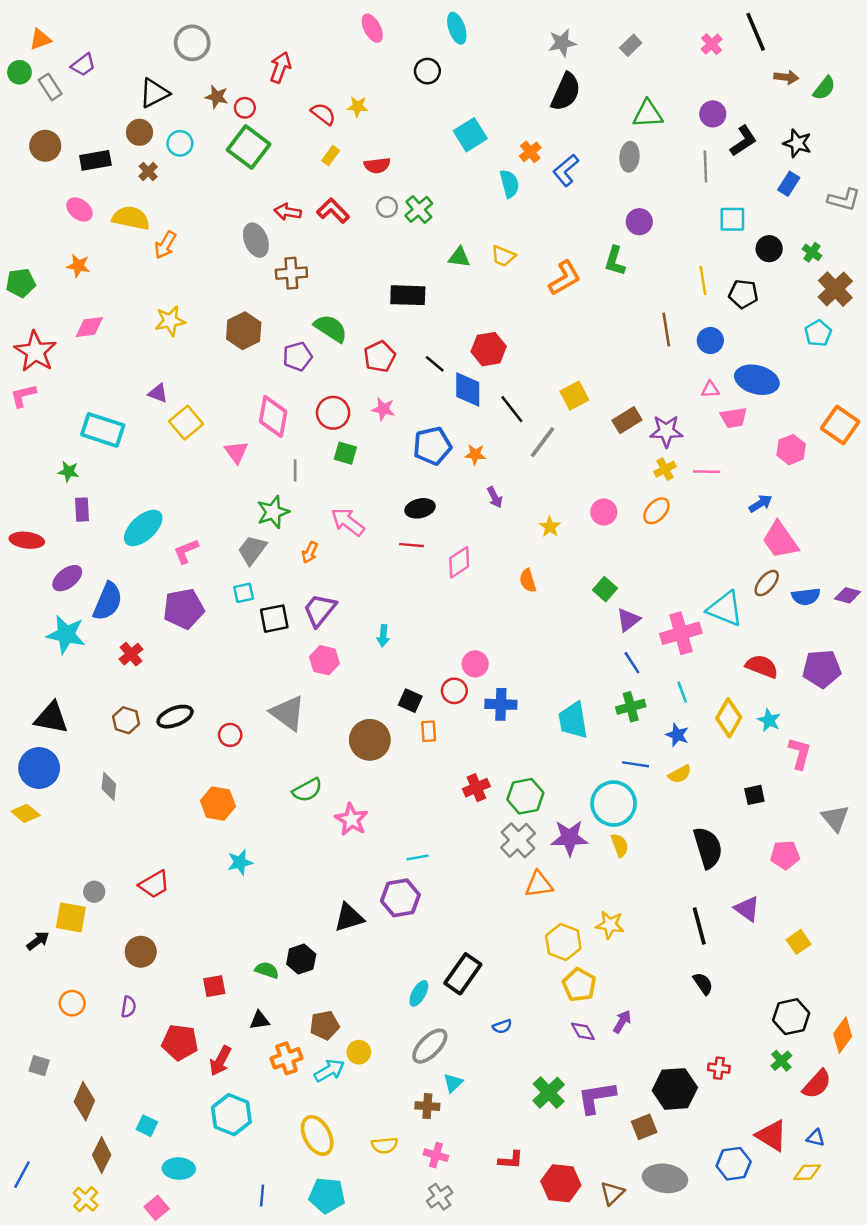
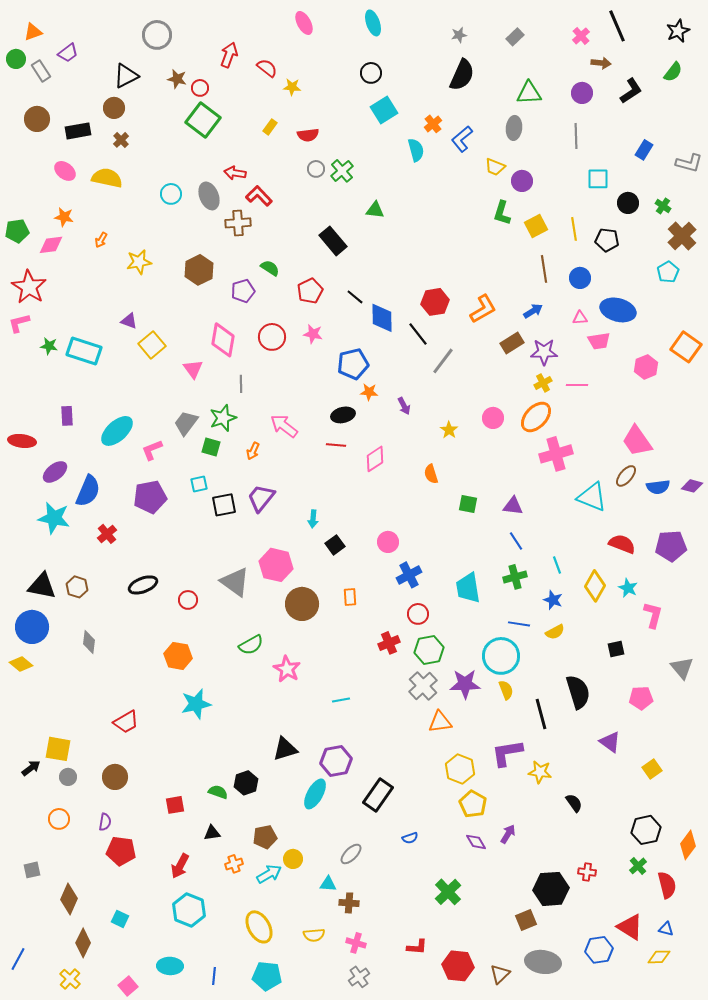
gray star: (562, 43) -> (459, 35), size x0.7
black circle: (427, 71) -> (371, 73), moved
brown arrow: (786, 77) -> (601, 63), moved
red semicircle: (323, 114) -> (267, 68), moved
black L-shape: (743, 141) -> (631, 91), moved
cyan circle: (180, 143) -> (171, 194), moved
black star: (797, 143) -> (678, 31), moved, turned 30
red L-shape: (333, 211) -> (259, 196), moved
orange arrow: (165, 245) -> (101, 240), moved, size x0.7
yellow trapezoid: (503, 256) -> (495, 167), moved
orange L-shape: (565, 278) -> (483, 309), moved
black rectangle: (408, 295) -> (333, 241), turned 48
pink diamond: (89, 327) -> (51, 245), moved
green semicircle: (331, 328) -> (270, 268), size x0.7
red hexagon: (489, 349) -> (435, 302), moved
yellow square: (574, 396) -> (536, 226), moved
green square: (345, 453) -> (211, 447), moved
orange star: (475, 454) -> (369, 392), moved
green star: (68, 472) -> (49, 346), moved
blue arrow: (761, 503) -> (533, 311), moved
orange ellipse: (656, 511) -> (536, 417), size x1.4
gray trapezoid: (252, 550) -> (186, 423), moved
green square: (605, 589) -> (468, 504), moved, turned -30
purple triangle: (628, 620) -> (513, 506), turned 45
pink cross: (681, 633) -> (556, 454), moved
pink hexagon: (324, 660) -> (276, 565), moved, size x1.4
red circle: (454, 691) -> (418, 614), moved
black square: (410, 701) -> (335, 545), moved, turned 30
blue cross: (501, 704) -> (409, 575), turned -30
brown hexagon: (126, 720) -> (77, 587), moved
cyan star: (240, 862) -> (196, 704), size x1.4
gray circle: (94, 892) -> (68, 777), moved
purple hexagon: (400, 898) -> (336, 761), moved
yellow star: (610, 925) -> (540, 772), moved
black line: (699, 926) -> (541, 714), moved
cyan ellipse: (419, 993) -> (315, 794), moved, size x1.4
red pentagon: (180, 1042) -> (121, 851), moved
gray ellipse: (430, 1046) -> (351, 854), size x0.7
orange cross: (287, 1058) -> (234, 864), size x0.7
gray square: (39, 1066) -> (32, 870), turned -30
cyan triangle: (453, 1083) -> (328, 884), moved, turned 48
red semicircle: (817, 1084) -> (667, 885), turned -56
purple L-shape: (596, 1098) -> (507, 753), moved
cyan ellipse: (179, 1169) -> (170, 966), moved

